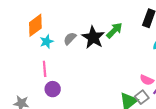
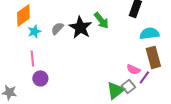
green arrow: (114, 30) -> (101, 20), turned 96

